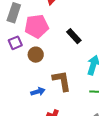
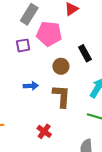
brown circle: (36, 55) -> (61, 66), moved
blue arrow: (38, 92) -> (31, 86), moved

